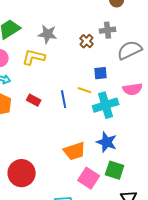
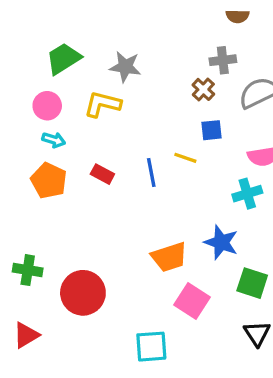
brown cross: (87, 41) -> (203, 89), moved
cyan cross: (106, 105) -> (247, 194), moved, size x0.7
green square: (115, 170) -> (252, 283), moved

